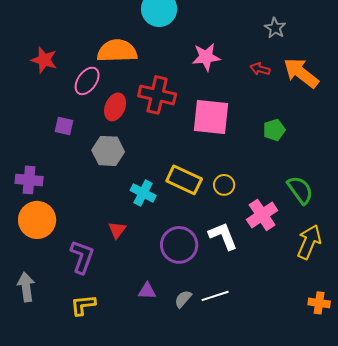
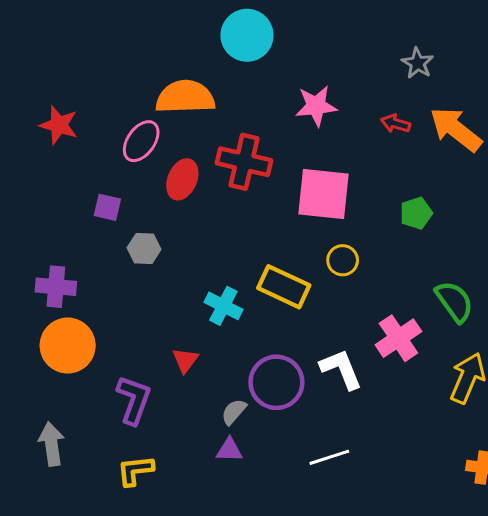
red star: (44, 60) -> (59, 125), moved
gray hexagon: (108, 151) -> (144, 248), moved, size x0.7
yellow circle: (224, 185) -> (343, 260), moved
gray semicircle: (183, 299) -> (234, 412), moved

